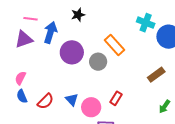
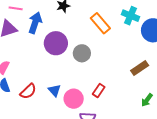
orange rectangle: (115, 45) -> (100, 23), moved

